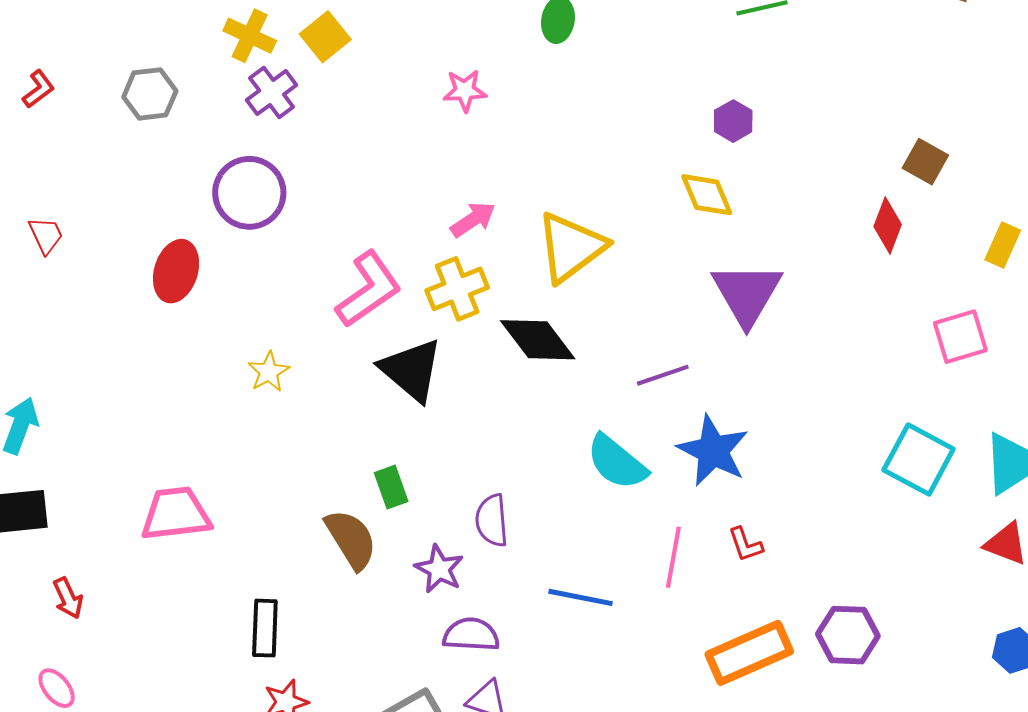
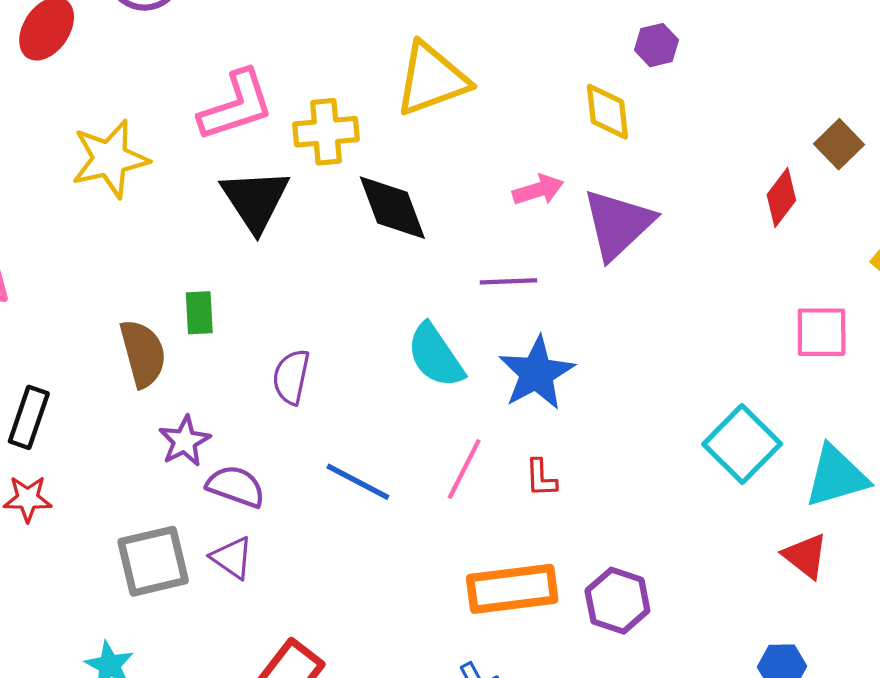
pink arrow: (473, 220) -> (538, 190), moved
yellow triangle: (571, 247) -> (432, 79), moved
yellow star: (269, 372) -> (110, 159), size x1.8
purple star: (439, 569) -> (185, 441), moved

